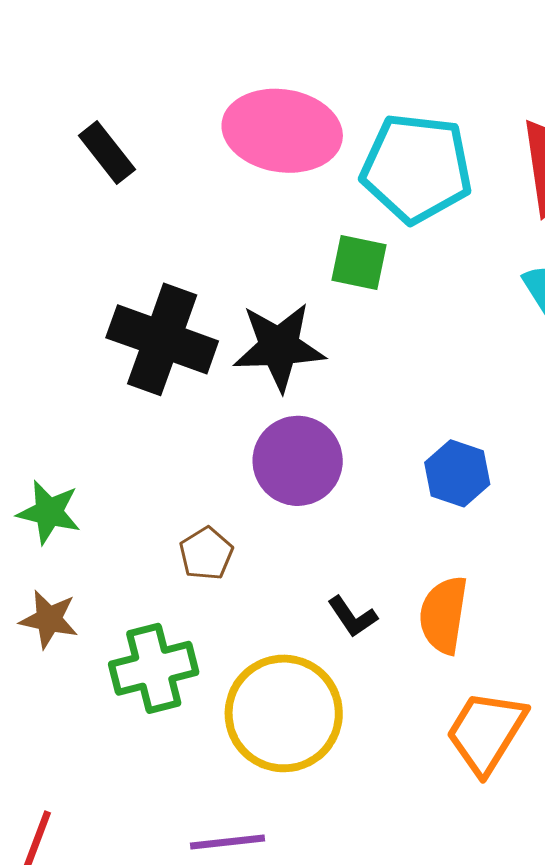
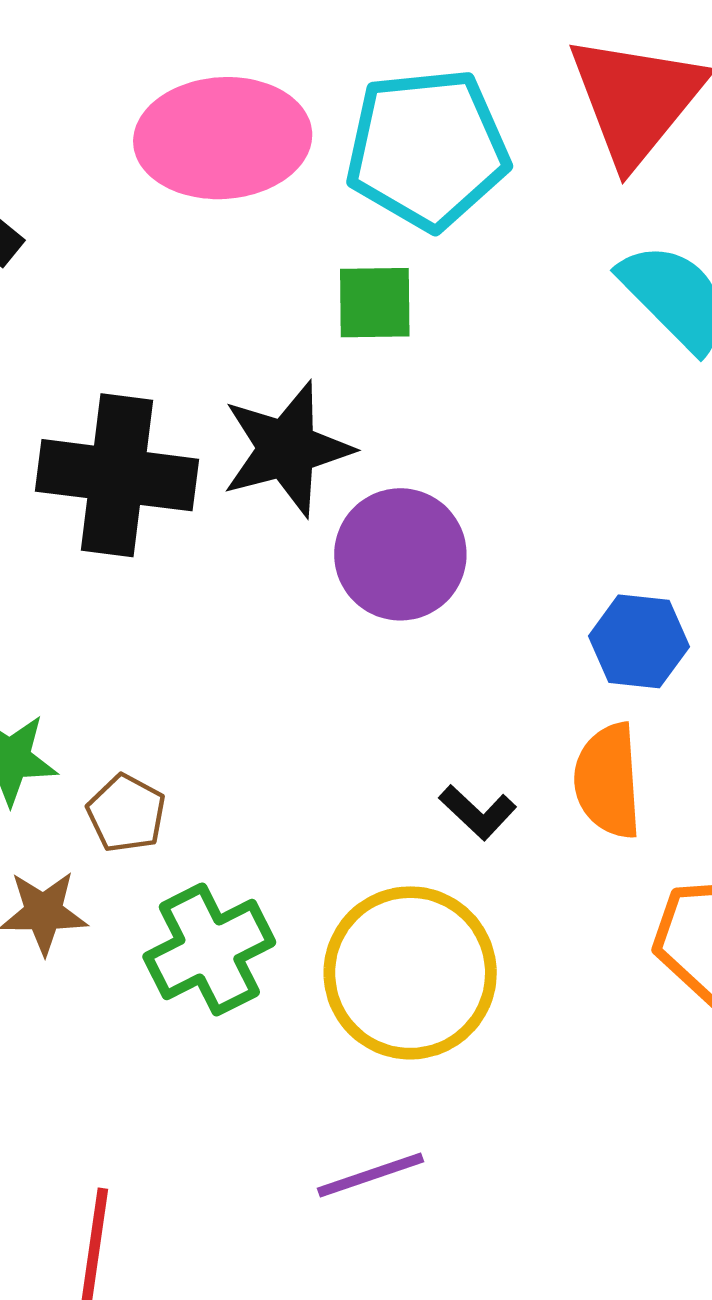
purple circle: (298, 461) -> (400, 554), moved
blue hexagon: (457, 473) -> (639, 641), moved
brown pentagon: (206, 554) -> (126, 813), moved

